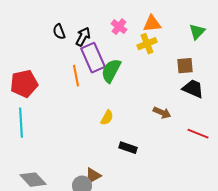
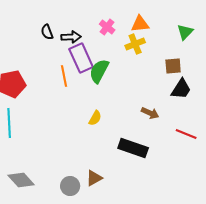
black arrow: (83, 37) -> (71, 37), turned 60
black trapezoid: (193, 89) -> (181, 89), turned 100
black rectangle: (128, 148) -> (133, 148), moved, size x1.6
brown triangle: (93, 176) -> (94, 178), moved

